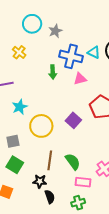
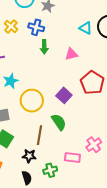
blue cross: (71, 56) -> (36, 27), moved, size x0.7
green semicircle: (73, 162) -> (59, 122), moved
black semicircle: (50, 197) -> (27, 178), moved
green cross: (78, 203) -> (50, 170), moved

